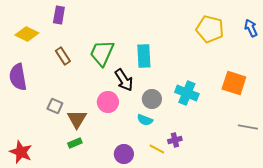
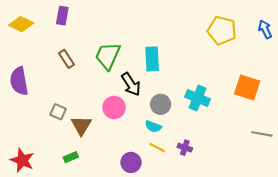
yellow diamond: (27, 34) -> (21, 24), moved
purple cross: (175, 140) -> (185, 148), turned 32
green rectangle: (75, 143) -> (71, 157), moved
yellow line: (157, 149) -> (157, 148), moved

